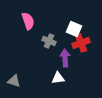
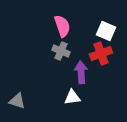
pink semicircle: (28, 21) -> (62, 26), moved
white square: (74, 29) -> (106, 31), moved

